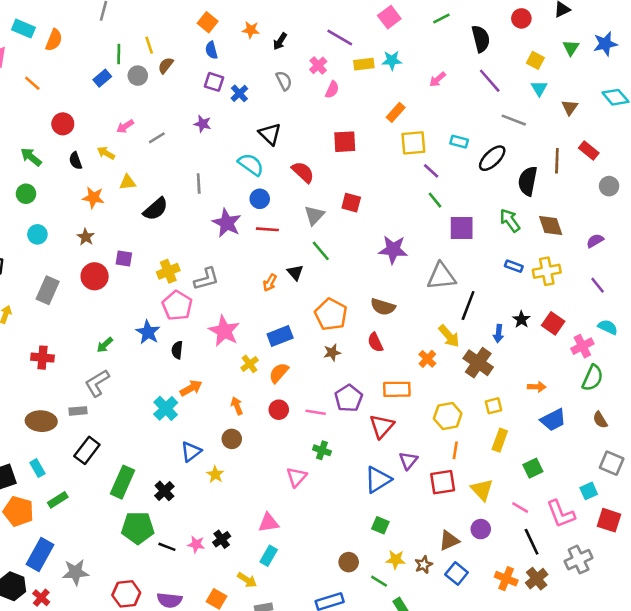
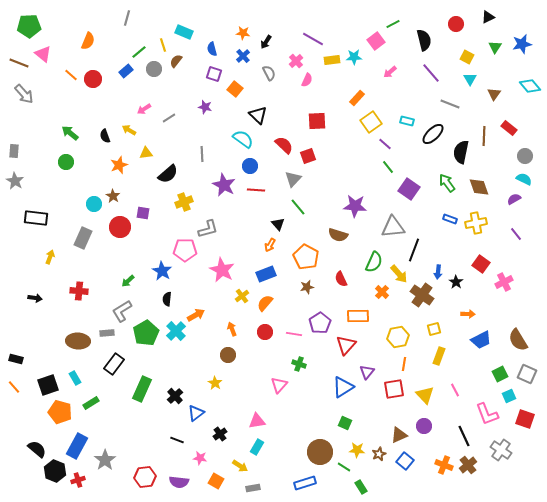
pink square: (389, 17) -> (376, 41), moved
orange square: (208, 22) -> (235, 89), moved
cyan rectangle: (23, 29) -> (184, 32), moved
green line: (119, 54) -> (139, 52), turned 49
blue cross: (239, 93) -> (243, 56), moved
red circle: (63, 124) -> (93, 79), moved
yellow square: (413, 143) -> (371, 122), turned -30
orange star: (93, 198) -> (119, 165), turned -30
red square: (351, 203) -> (308, 156), moved, turned -35
purple square: (462, 228) -> (409, 189), turned 35
cyan circle: (37, 234) -> (94, 204), moved
yellow cross: (168, 271) -> (184, 202), moved
orange arrow: (270, 283) -> (270, 245), moved
pink pentagon: (177, 306) -> (185, 250), turned -30
brown semicircle: (383, 307) -> (338, 235), moved
black star: (521, 319) -> (456, 282), moved
cyan semicircle: (608, 327) -> (524, 179), moved
black semicircle: (177, 350) -> (167, 299), moved
green semicircle: (593, 378) -> (374, 262), moved
brown semicircle: (600, 420) -> (518, 340), size x1.6
blue triangle: (191, 452) -> (196, 413), moved
green square: (533, 468) -> (500, 374), moved
pink line: (520, 507) -> (455, 390), moved, turned 32
green pentagon: (138, 528) -> (146, 333), moved, turned -30
pink star: (196, 544) -> (200, 458), moved
gray cross: (579, 560) -> (501, 450), turned -30
brown circle: (349, 562) -> (320, 452), size x1.6
gray star: (76, 572) -> (105, 460), turned -30
red cross: (41, 598) -> (78, 480), turned 32

